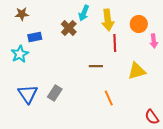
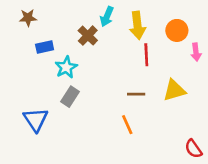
cyan star: (20, 54) -> (66, 67), moved
brown line: (96, 66) -> (136, 94), moved
gray rectangle: (55, 93) -> (70, 97), moved
orange line: (109, 98) -> (127, 125), moved

